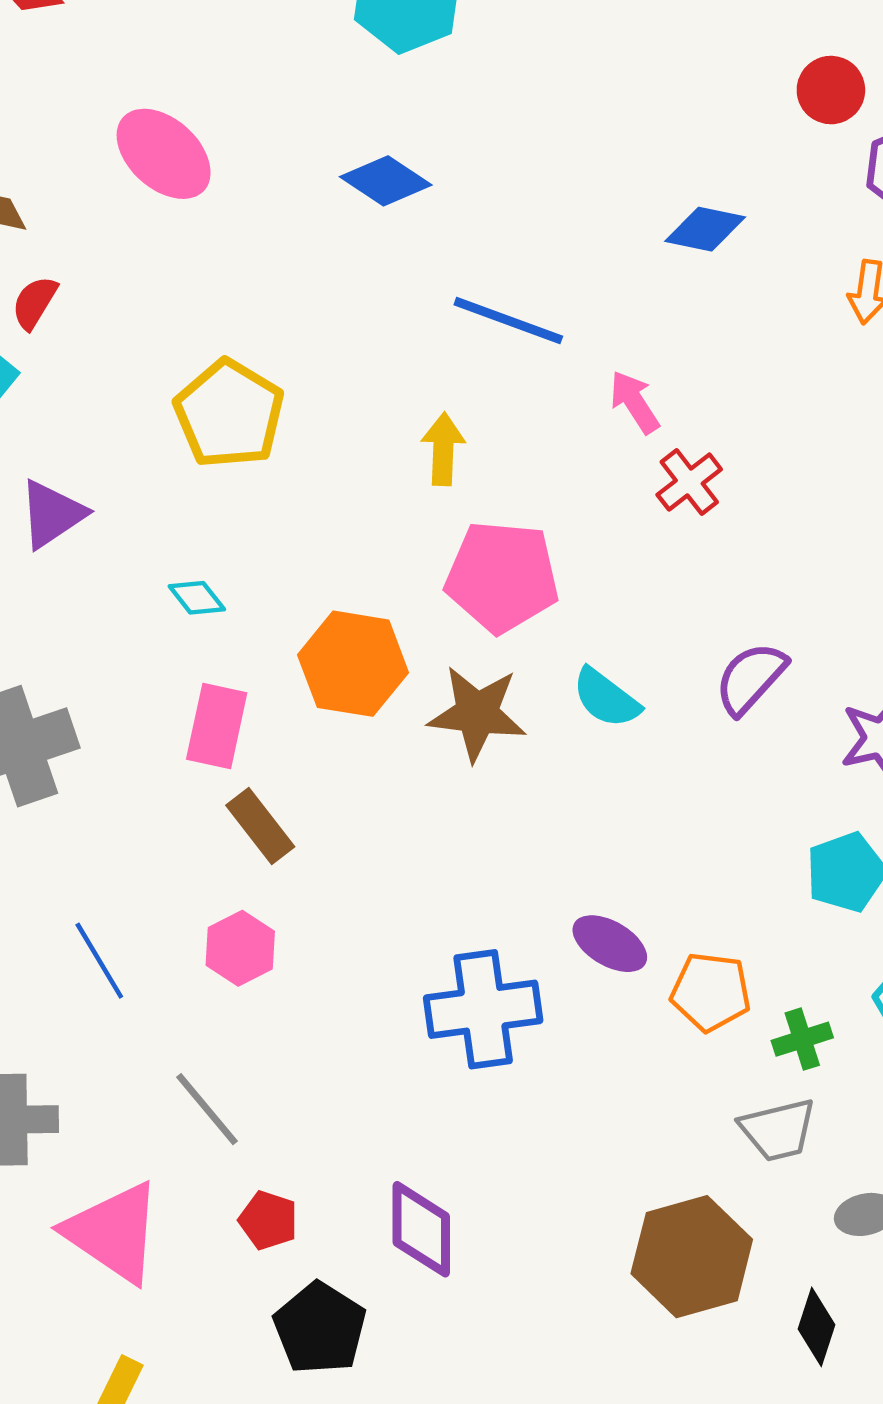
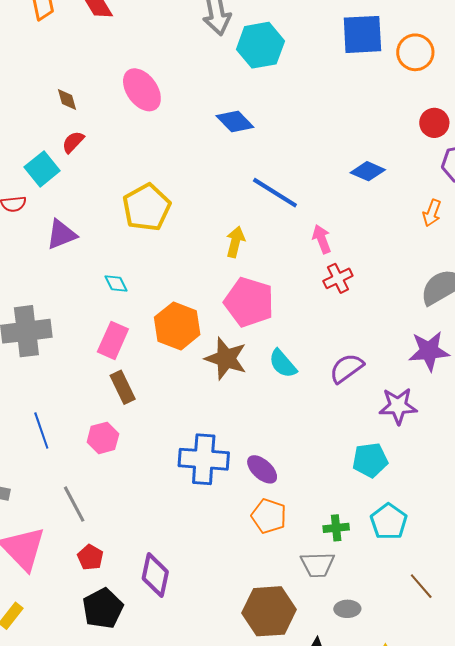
orange pentagon: (711, 992) -> (269, 516), moved
blue cross: (483, 1009) -> (204, 459), moved

